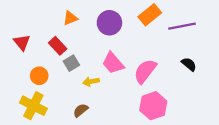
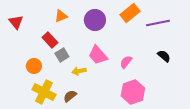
red triangle: (22, 42) -> (16, 22), moved
pink semicircle: (145, 71) -> (126, 62), size x0.6
yellow cross: (33, 106) -> (44, 92), moved

